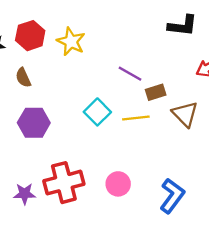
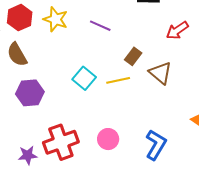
purple line: (130, 74) -> (100, 26), moved
brown semicircle: (23, 78) -> (17, 55), size x1.4
brown rectangle: (156, 92) -> (133, 56), turned -30

